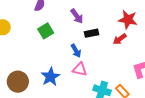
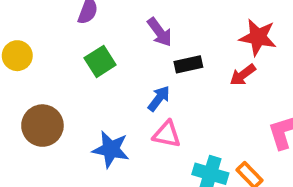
blue arrow: (76, 51) -> (159, 98), turned -112
blue star: (50, 77) -> (111, 149), turned -30
brown circle: (18, 82) -> (42, 126), moved

